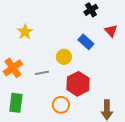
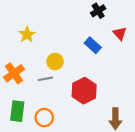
yellow circle: (64, 57) -> (55, 61), moved
orange circle: (61, 105) -> (44, 118), moved

